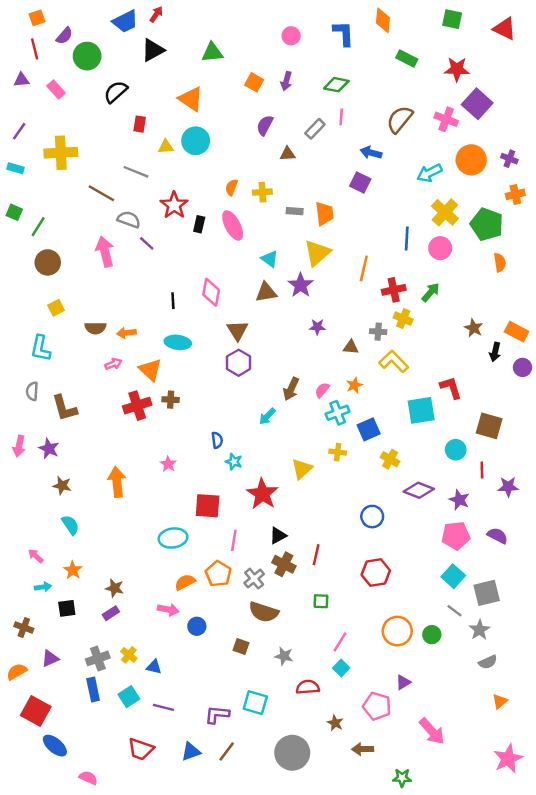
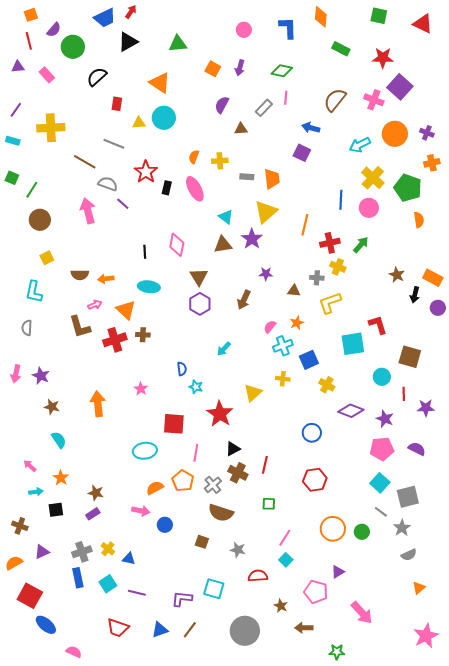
yellow L-shape: (394, 361) -> (330, 303), turned -65
brown arrow: (291, 389) -> (244, 300), moved
brown L-shape: (64, 408) -> (80, 327), moved

